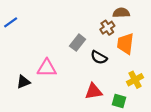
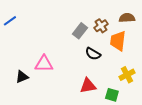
brown semicircle: (121, 13) -> (127, 18), moved
gray rectangle: (78, 43) -> (80, 31), moved

